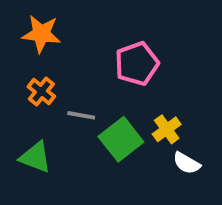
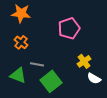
gray line: (81, 115) -> (37, 64), moved
green square: (121, 139) -> (51, 81), moved

